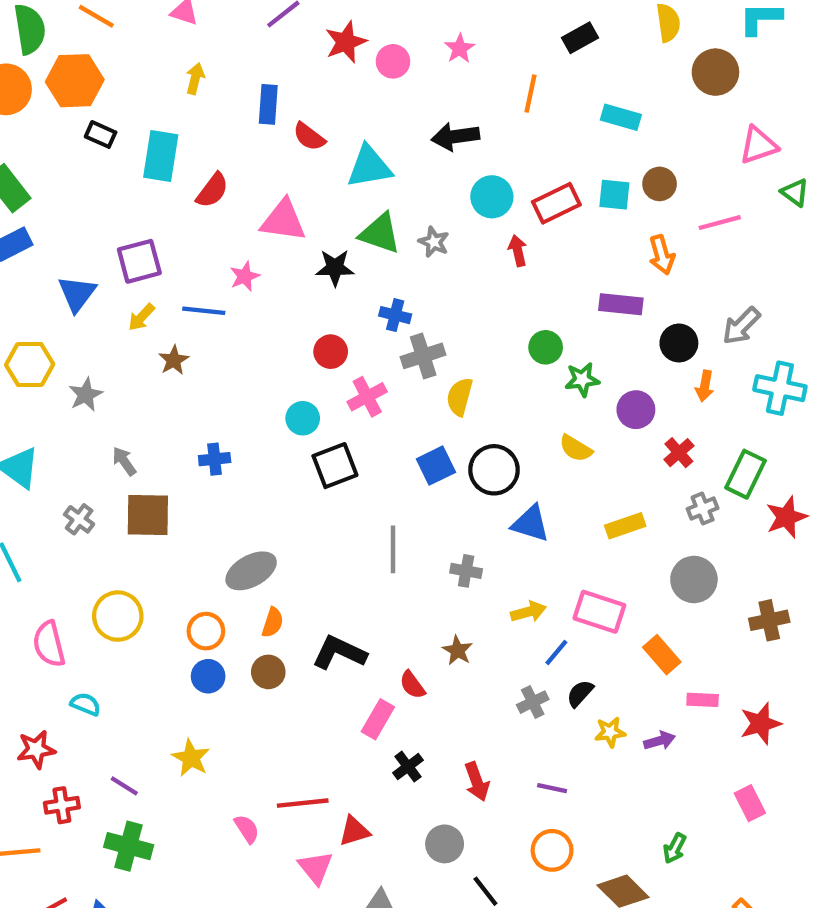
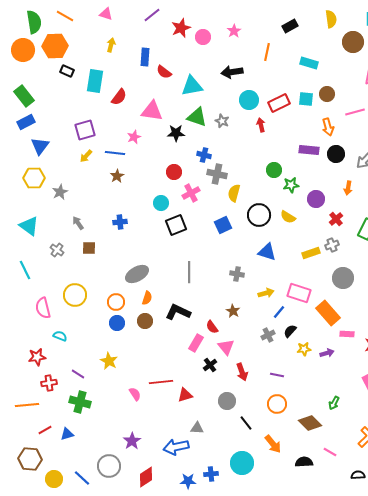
blue triangle: (77, 294) -> (40, 146), moved
black circle: (679, 343) -> (336, 154), moved
gray cross: (423, 356) -> (217, 174), turned 30
brown star: (174, 360) -> (117, 176), moved
black circle: (494, 470) -> (259, 215), moved
gray cross: (703, 509) -> (332, 245), moved
brown square: (148, 515) -> (89, 248), size x0.6
gray line: (393, 549) -> (189, 272), moved
orange rectangle: (662, 655) -> (328, 313), size x1.4
pink triangle: (316, 868) -> (226, 347), moved

